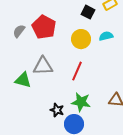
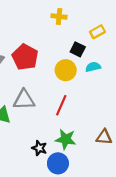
black square: (88, 12) -> (78, 49), moved

